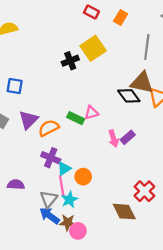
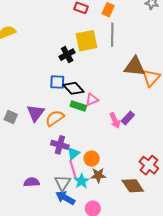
gray line: (147, 47) -> (112, 35), moved
yellow square: (93, 48) -> (86, 41), turned 30
blue square: (15, 86) -> (57, 82), moved
black diamond: (129, 96) -> (74, 88), moved
purple semicircle: (16, 185) -> (32, 182), moved
brown star: (68, 222) -> (98, 175), moved

